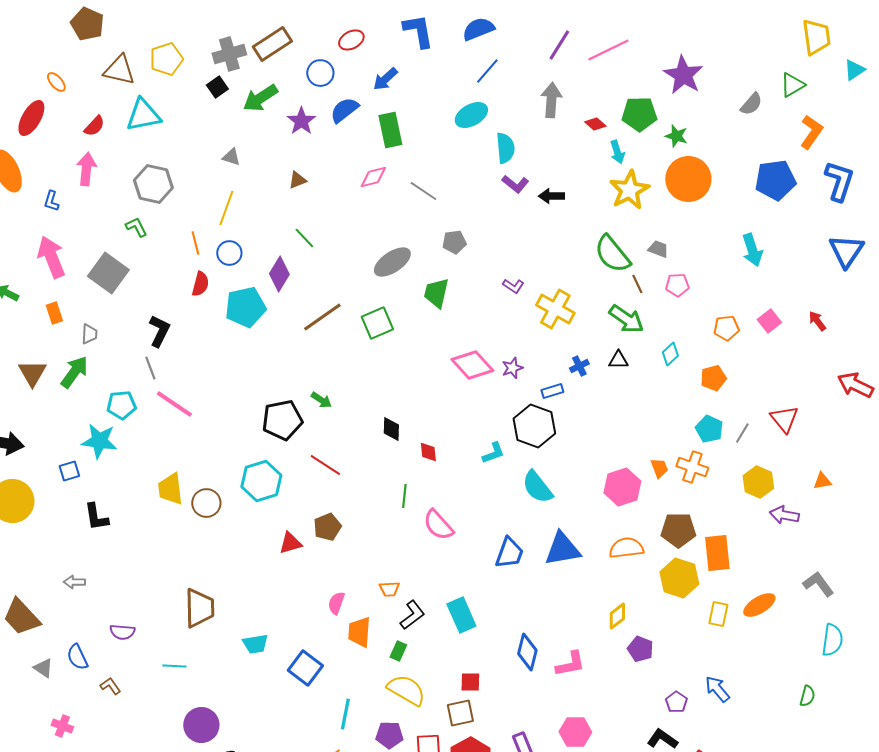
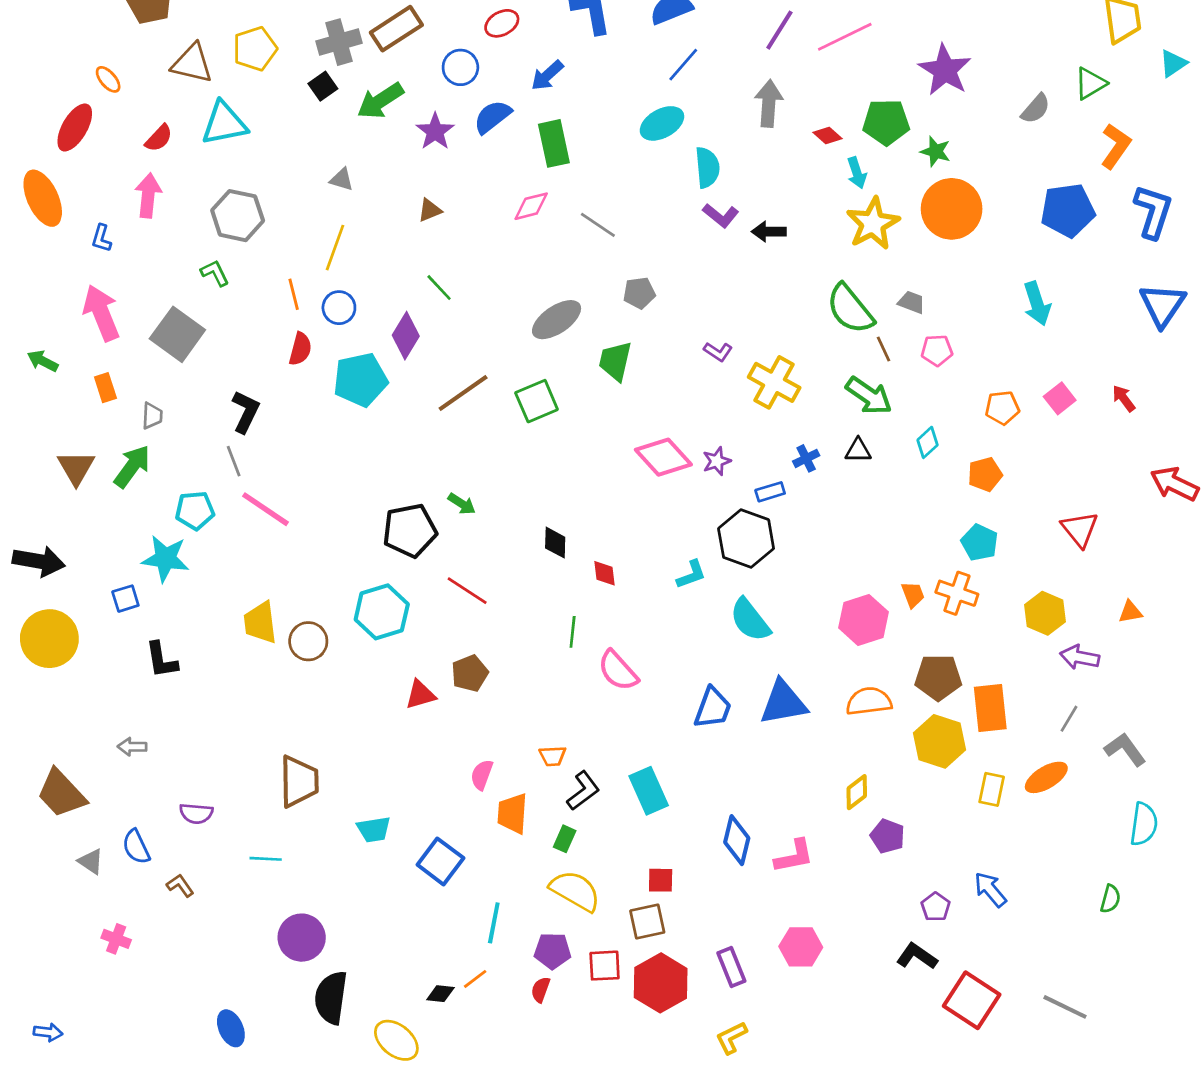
gray line: (742, 433) -> (1069, 719), moved

